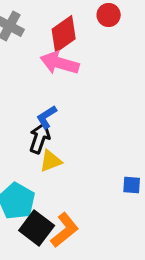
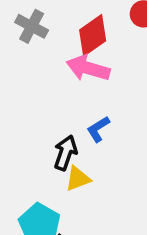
blue L-shape: (47, 117) -> (98, 129), moved

